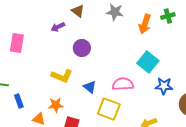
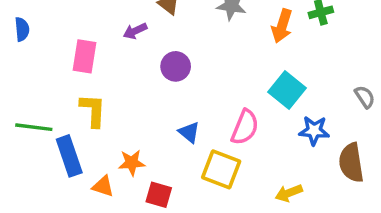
pink rectangle: (17, 43) -> (84, 56), moved
yellow L-shape: (62, 76) -> (93, 110), moved, turned -110
pink semicircle: (123, 84) -> (245, 127), turned 115
blue rectangle: (19, 101) -> (69, 156), size x1.6

